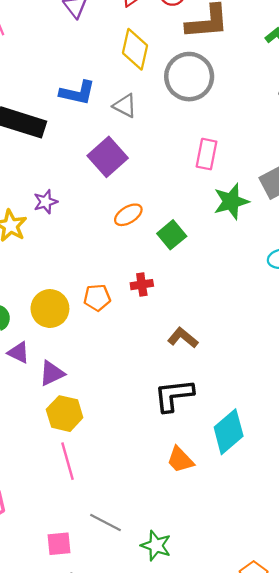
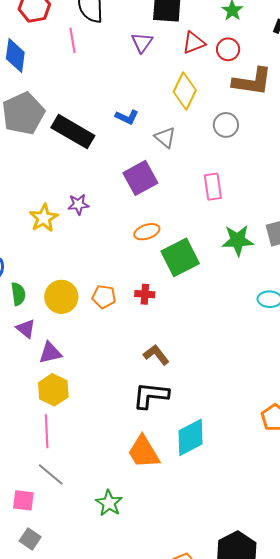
gray circle: (189, 77) -> (226, 125), size x0.6
blue L-shape: (77, 93) -> (127, 117), size x0.7
pink rectangle: (206, 154) -> (213, 187), moved, turned -32
green square: (172, 235) -> (180, 257), size x1.5
brown L-shape: (183, 338) -> (156, 355), moved
orange trapezoid: (180, 460) -> (144, 452), size x1.4
gray line: (106, 523) -> (51, 474), moved
green star: (156, 546) -> (109, 503), moved

